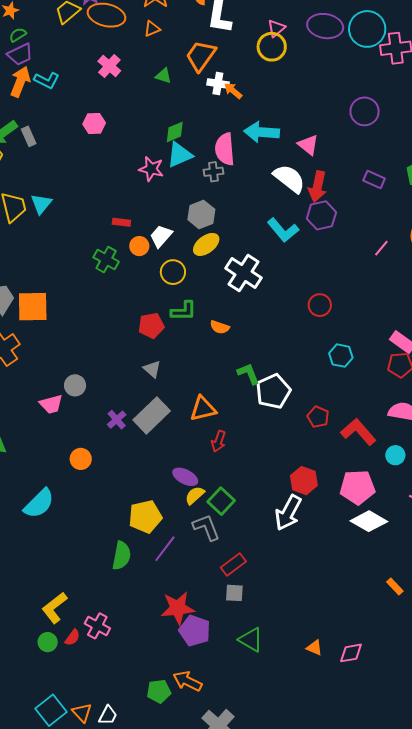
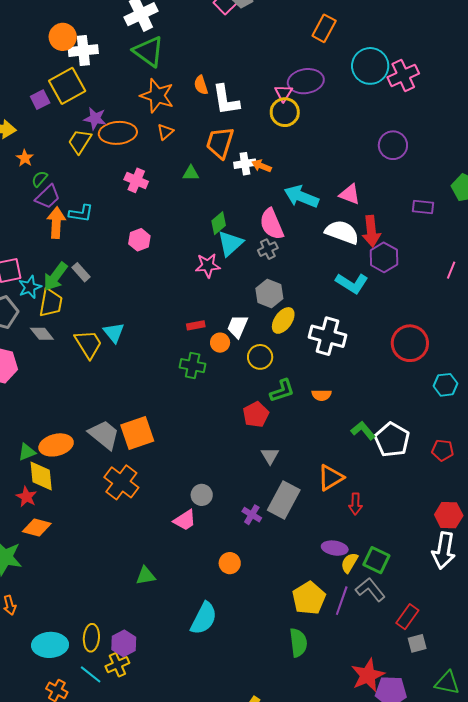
purple ellipse: (325, 26) -> (306, 81), moved
cyan arrow: (262, 132) -> (301, 197), turned 36
red circle: (320, 305) -> (410, 343), size x1.6
gray triangle: (152, 369) -> (270, 456), turned 36
purple line: (165, 549) -> (342, 601), moved

